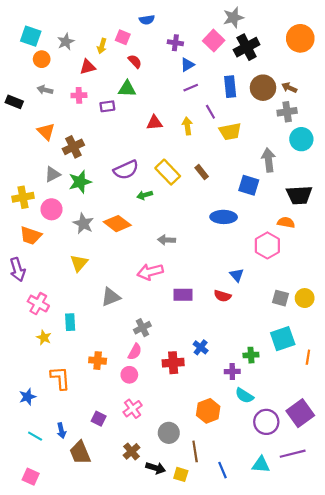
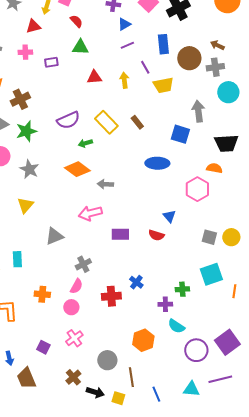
brown circle: (263, 88) -> (189, 58), moved
green triangle: (127, 89) -> (80, 47), moved
orange diamond: (117, 224) -> (77, 169), moved

